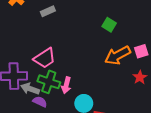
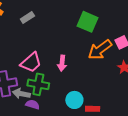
green square: (109, 25) -> (87, 22), size x1.5
pink arrow: (66, 85) -> (62, 63), moved

